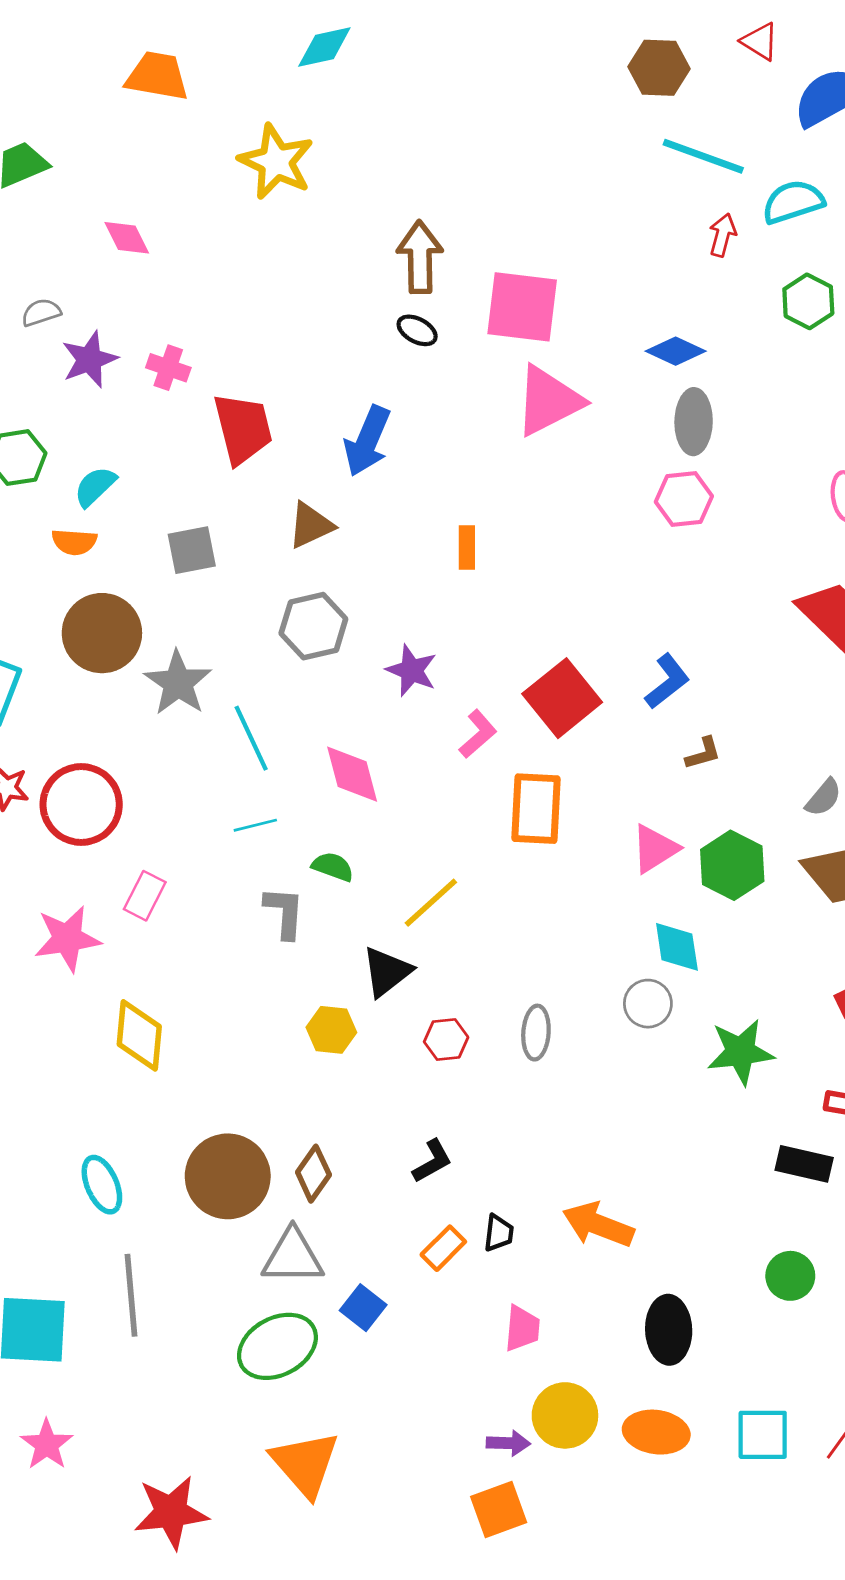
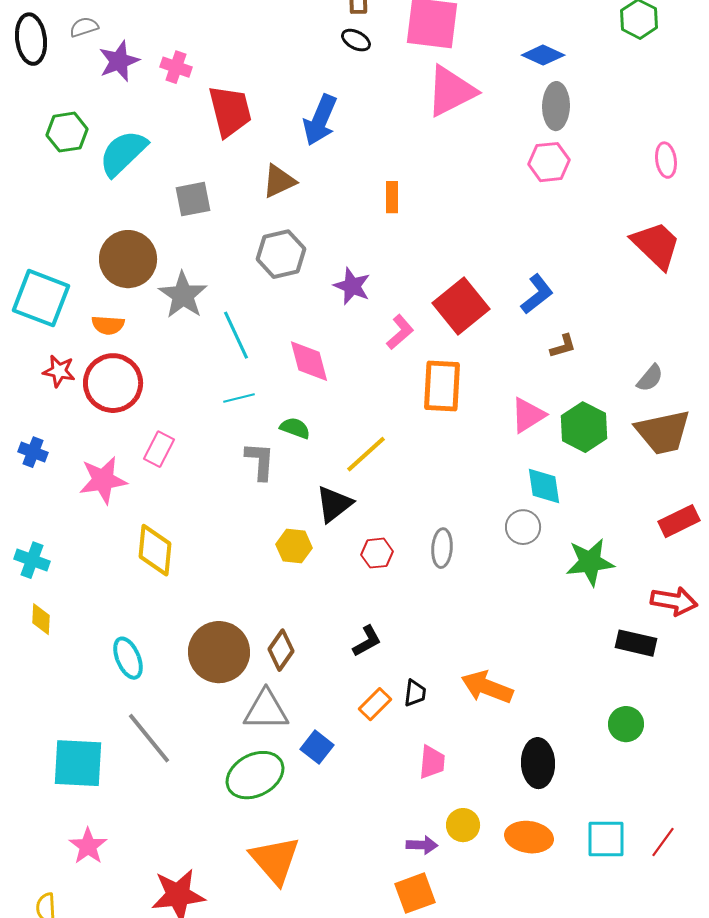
cyan semicircle: (95, 487) -> (123, 153), size x1.6
orange semicircle: (74, 542) -> (108, 325), moved
gray line: (131, 1295) -> (149, 738), turned -34
yellow circle: (565, 1415) -> (463, 825), size x0.7

